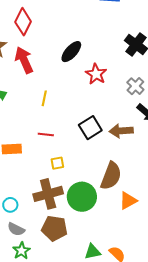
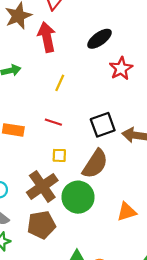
brown semicircle: (111, 176) -> (95, 164), moved
brown cross: (48, 194) -> (42, 186), turned -32
brown pentagon: (54, 228) -> (41, 225), turned -30

